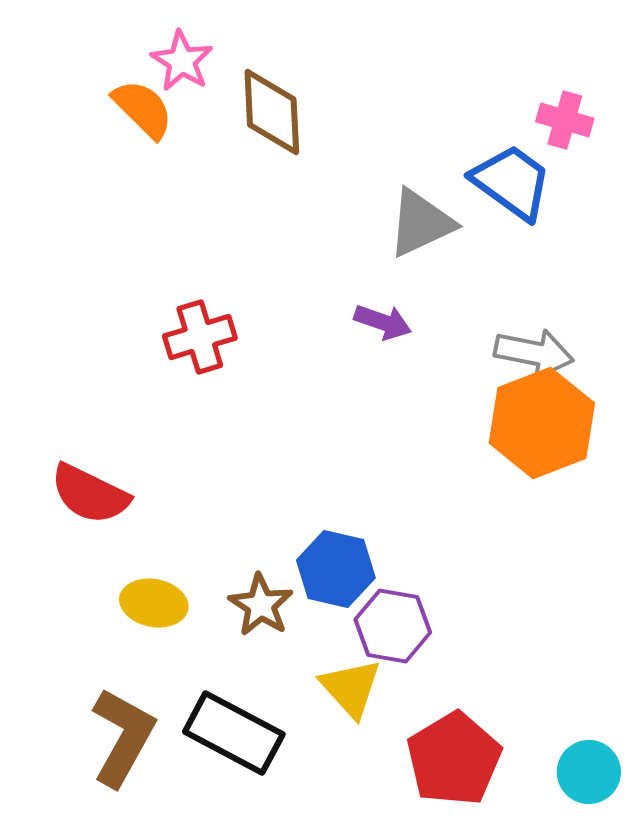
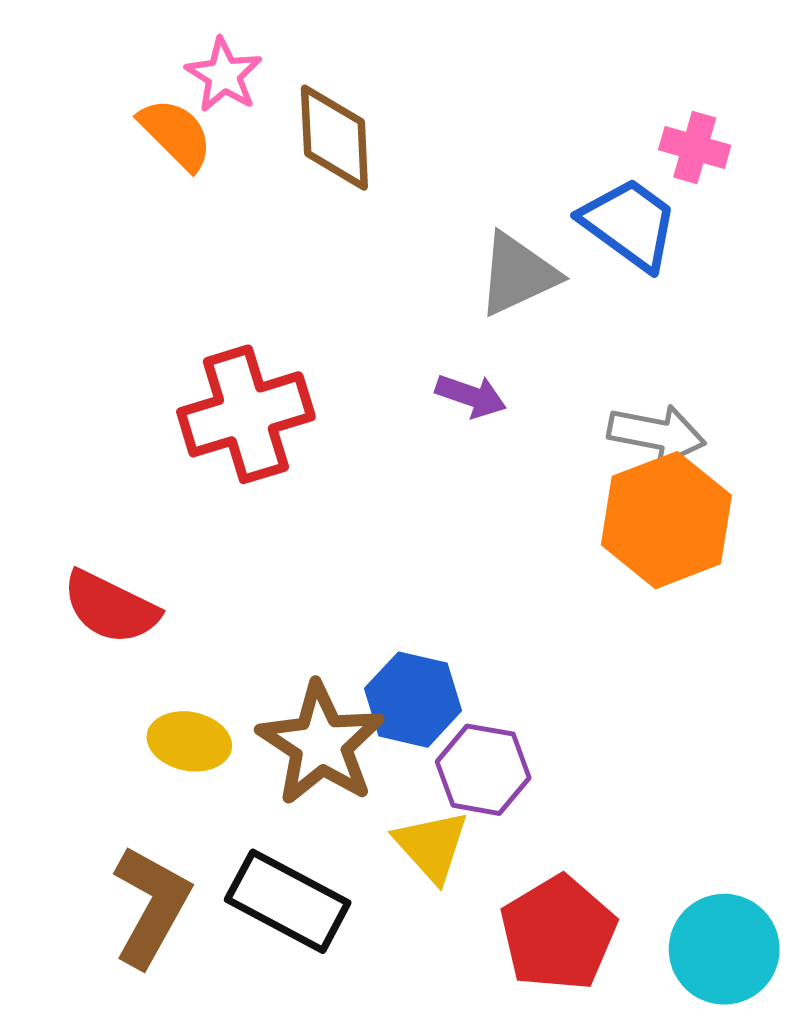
red cross: (200, 337) -> (246, 414), size x1.5
brown star: (261, 605) -> (321, 744), size x1.6
cyan circle: (589, 772) -> (724, 949), size x1.4

